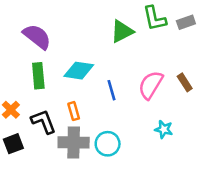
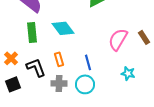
cyan diamond: (79, 71) -> (63, 28), turned 45
blue line: (111, 90) -> (88, 62), moved
gray cross: (74, 142) -> (59, 83), size x0.7

